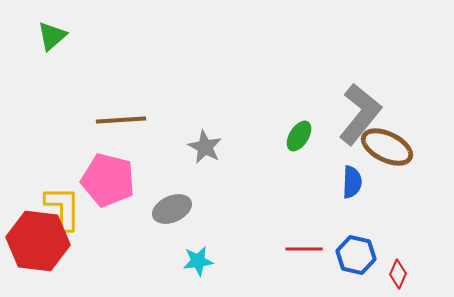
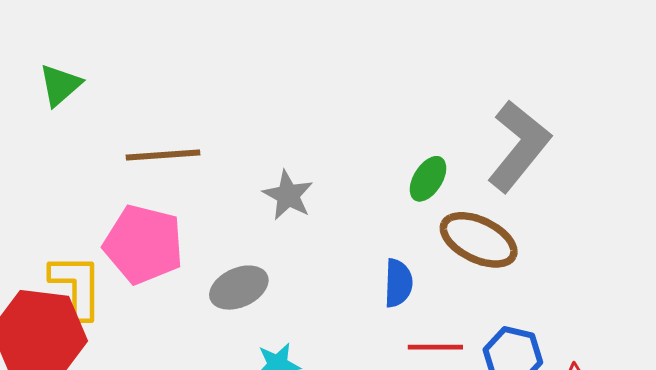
green triangle: (52, 36) -> (60, 85), moved
brown ellipse: (387, 147) -> (479, 240), moved
blue semicircle: (352, 182) -> (398, 283), moved

